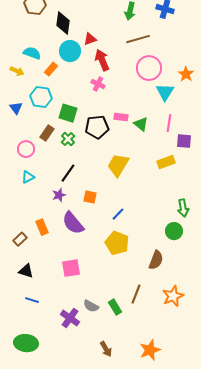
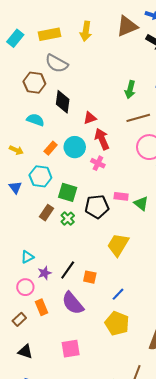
cyan circle: (70, 51) -> (75, 147), moved
cyan semicircle: (32, 53) -> (35, 120), moved
pink circle: (26, 149) -> (25, 287), moved
black line: (68, 173) -> (68, 270), moved
purple star: (59, 195) -> (44, 273), moved

